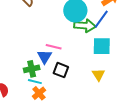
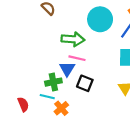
green arrow: (85, 26) -> (73, 39), moved
cyan line: (35, 82) -> (47, 97), moved

